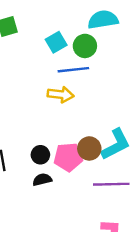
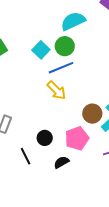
yellow arrow: (61, 94) -> (57, 90), turned 55
brown circle: (89, 148) -> (92, 114), moved
black circle: (40, 155) -> (45, 138), moved

